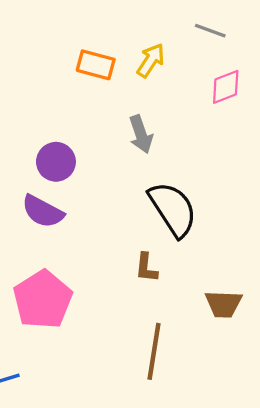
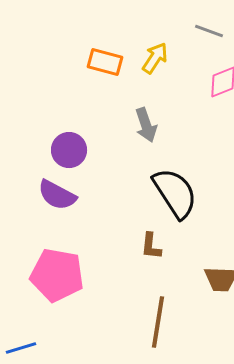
pink pentagon: (43, 300) -> (57, 275), turned -30

